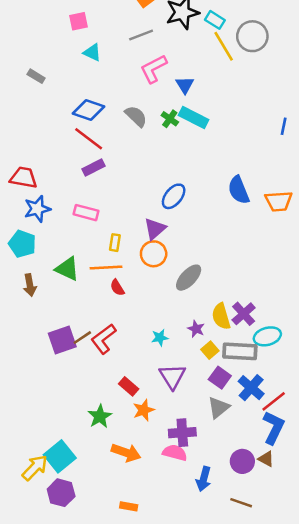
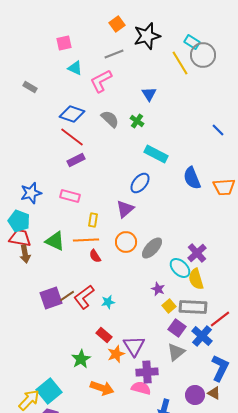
cyan rectangle: (215, 20) -> (192, 42), moved
pink L-shape: (154, 69) -> (101, 81), moved
cyan rectangle: (194, 118) -> (156, 154), moved
blue line: (284, 126) -> (218, 130), moved, turned -56
red trapezoid: (24, 178) -> (20, 238), moved
orange circle: (154, 254) -> (126, 242), moved
purple cross: (244, 314) -> (197, 253), moved
yellow semicircle: (221, 316) -> (196, 279), moved
cyan ellipse: (267, 336) -> (180, 268), moved, turned 60
cyan star: (160, 338) -> (108, 302), moved
purple triangle: (172, 376) -> (134, 346), moved
red line: (274, 401) -> (220, 319), moved

